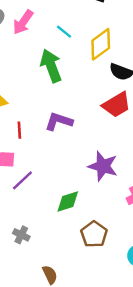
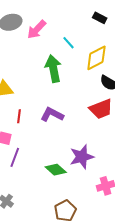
purple star: (103, 166) -> (82, 157), turned 30
purple line: (22, 180) -> (15, 157), turned -36
green diamond: (68, 201) -> (56, 170), moved, turned 50

